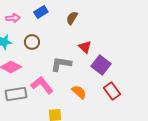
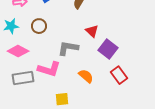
pink L-shape: (42, 85) -> (49, 69), turned 145

